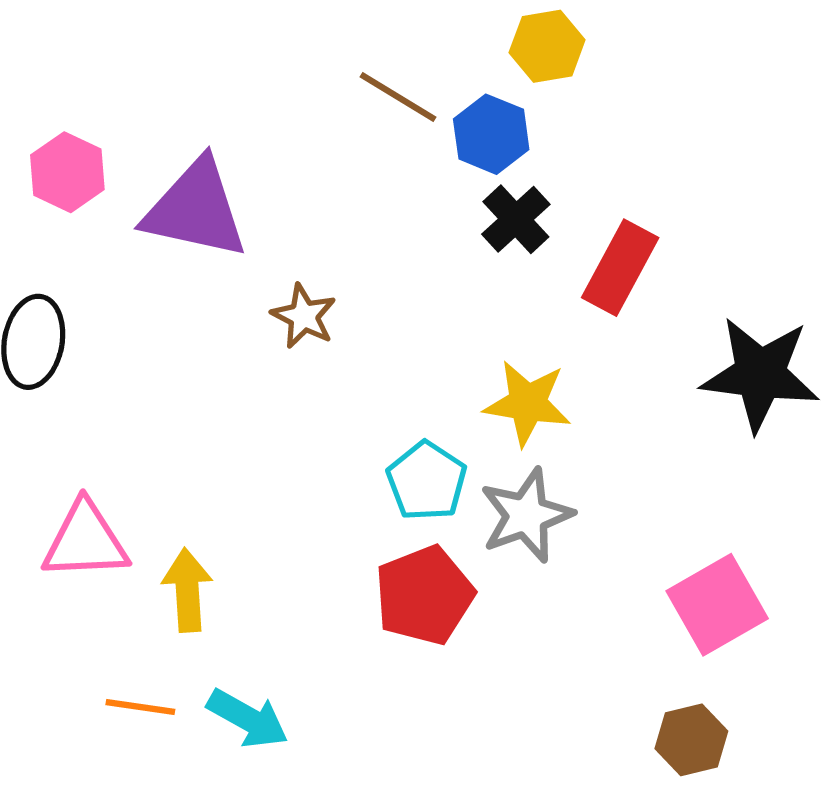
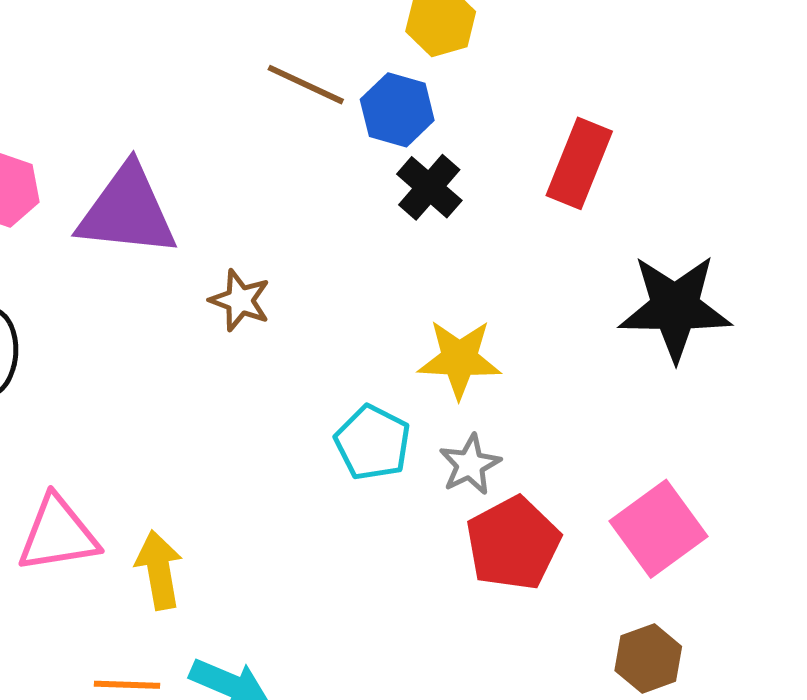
red rectangle: (620, 268) -> (579, 163), moved
gray star: (526, 515) -> (470, 465), size x0.7
red pentagon: (424, 595) -> (513, 543), moved

